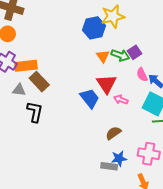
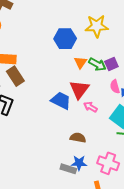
blue hexagon: (94, 28) -> (65, 39), moved
blue trapezoid: (90, 98) -> (61, 101), turned -35
brown semicircle: (113, 133) -> (78, 138), turned 35

